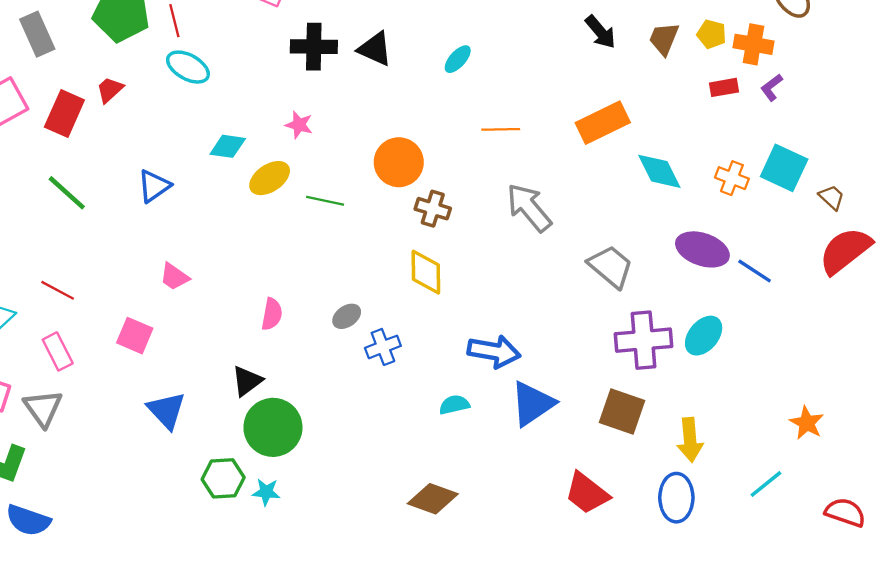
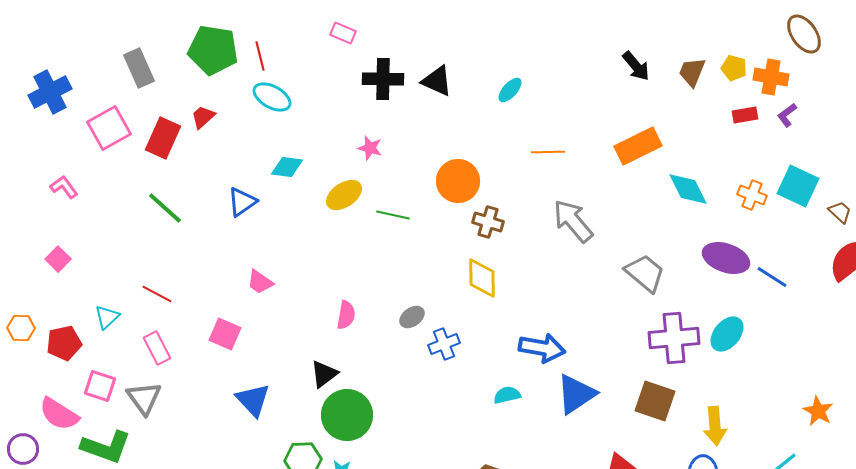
cyan diamond: (228, 146) -> (287, 167), moved

